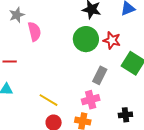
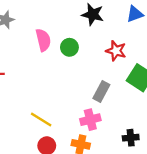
pink semicircle: (34, 32) -> (43, 40), moved
green circle: (86, 39) -> (69, 47), moved, size x0.6

